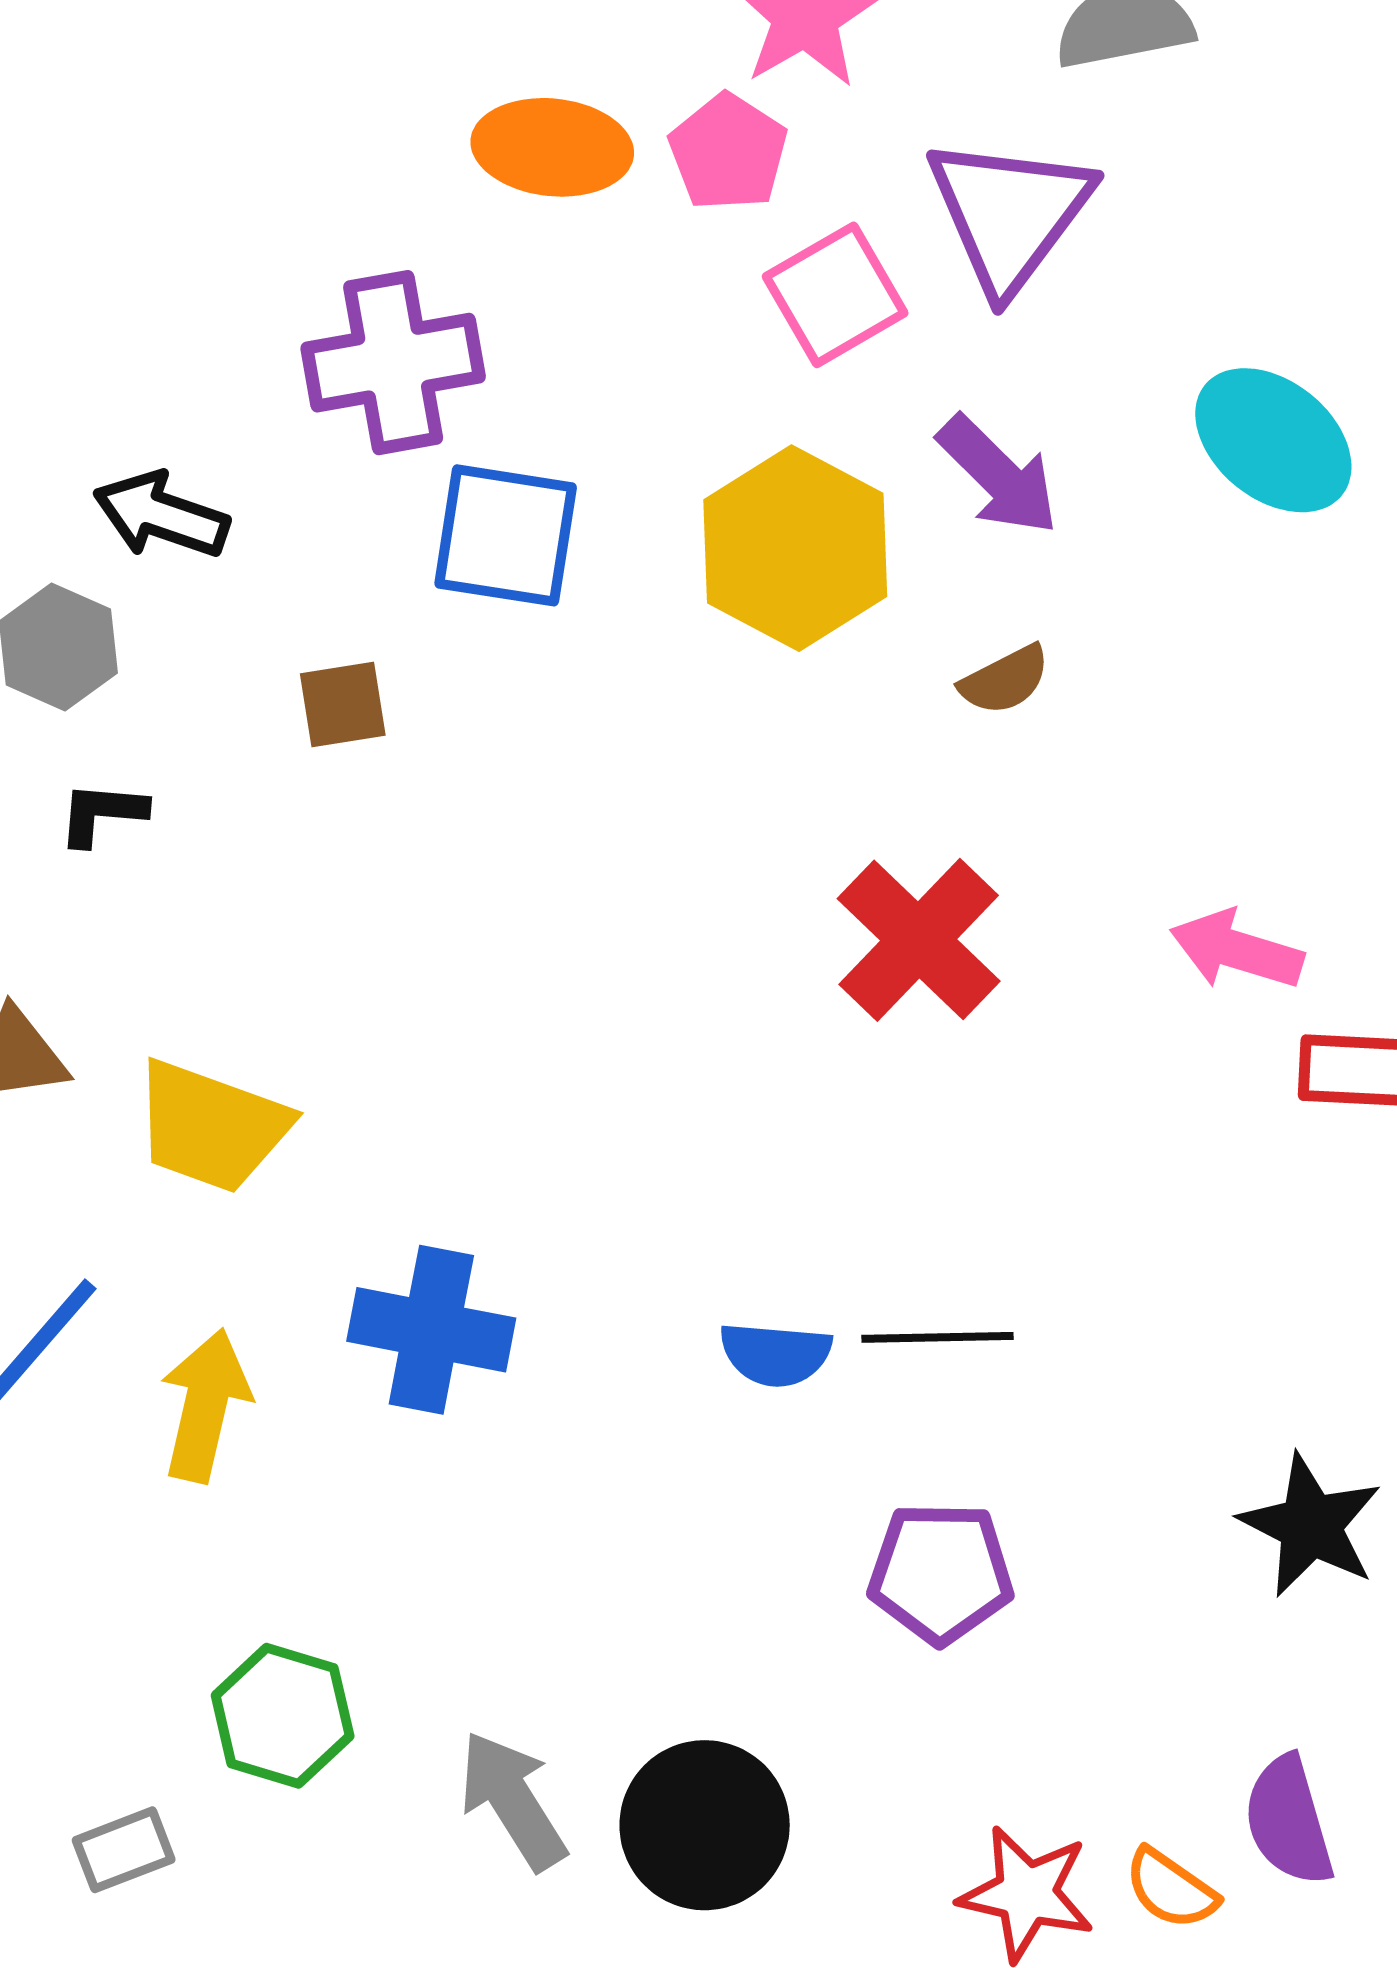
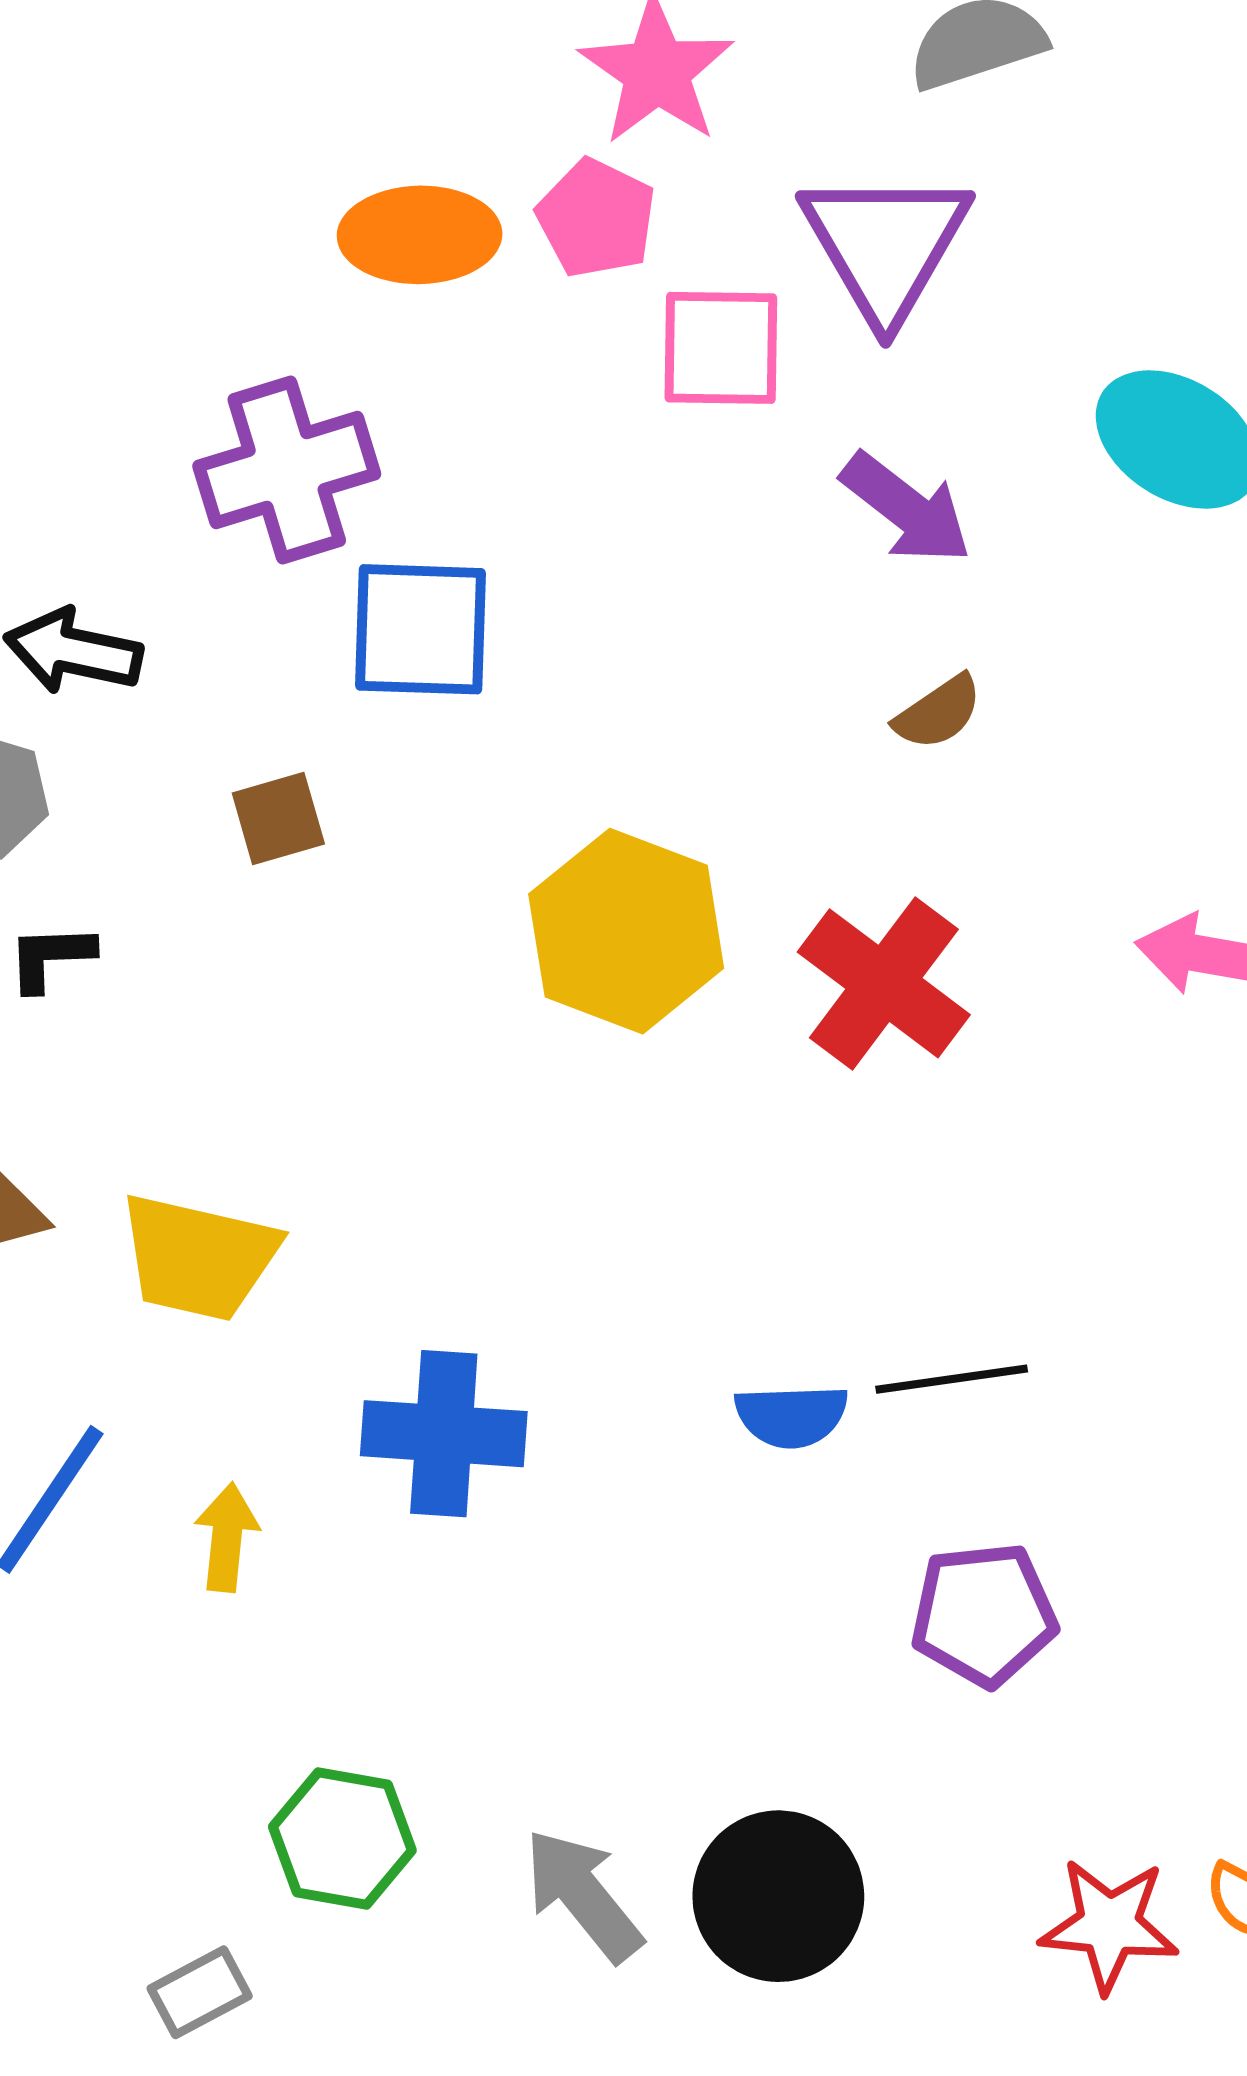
pink square: (835, 295) -> (721, 348), turned 38
yellow hexagon: (795, 548) -> (626, 931), moved
yellow arrow: (205, 1405) -> (227, 1537), size x0.7

